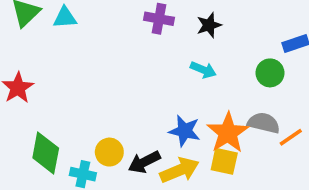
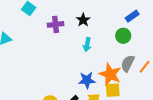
cyan arrow: (203, 70) -> (87, 45), turned 96
gray semicircle: (264, 123) -> (128, 63), turned -60

